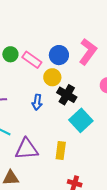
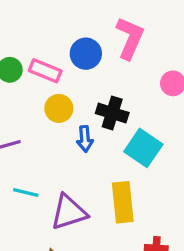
yellow circle: (52, 77) -> (59, 108), moved
blue arrow: (37, 102) -> (85, 139), moved
yellow rectangle: (61, 151) -> (123, 202), size x1.4

